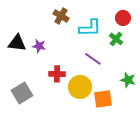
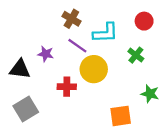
green cross: (116, 39) -> (136, 55), moved
black triangle: (17, 43) -> (20, 69), moved
purple line: (93, 59) -> (77, 46), moved
yellow circle: (80, 87) -> (94, 69), moved

